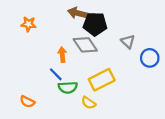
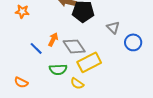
gray diamond: (85, 45) -> (74, 46), moved
orange arrow: (62, 55) -> (53, 39), turned 32
blue line: (56, 74) -> (36, 48), moved

